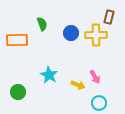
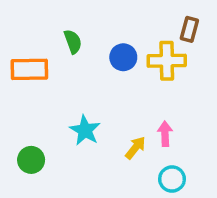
pink arrow: (95, 77) -> (165, 134), turned -152
yellow arrow: (78, 85) -> (135, 148), turned -72

